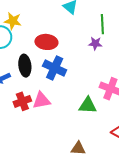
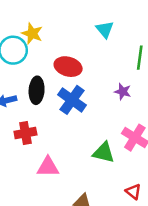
purple star: (95, 43) -> (123, 92), moved
pink triangle: (41, 100) -> (48, 167), moved

